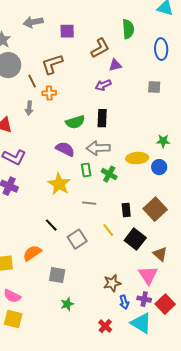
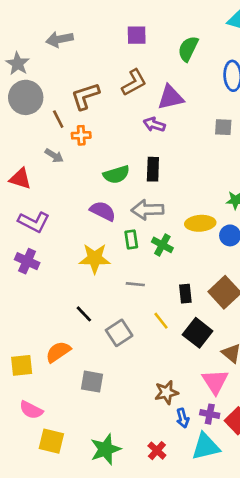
green semicircle: (128, 29) -> (188, 49), turned -150
purple square: (67, 31) -> (137, 35), moved
brown L-shape: (100, 48) -> (134, 83), moved
purple triangle: (115, 65) -> (170, 97), size x1.5
purple arrow: (103, 85) -> (154, 124), turned 42
gray arrow: (29, 108) -> (54, 156), turned -64
yellow star: (59, 184) -> (95, 258), turned -30
green star: (67, 304) -> (106, 449), moved, size x1.6
yellow square: (13, 319) -> (51, 441), moved
cyan triangle: (141, 323) -> (206, 447), turned -45

